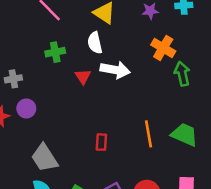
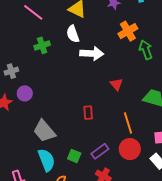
orange cross: (163, 48) -> (128, 31), turned 36
red triangle: (83, 77) -> (116, 84), moved
orange line: (148, 134) -> (128, 123), moved

